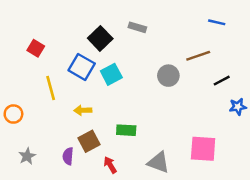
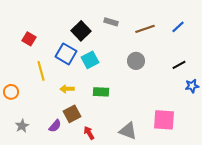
blue line: (217, 22) -> (178, 27), moved, turned -56
brown line: (198, 56) -> (145, 29), moved
green rectangle: (126, 130) -> (101, 92), moved
purple semicircle: (68, 156) -> (55, 126), turned -144

